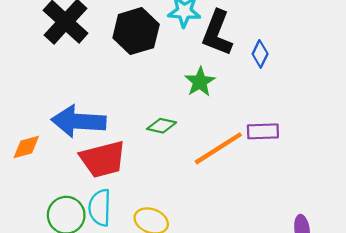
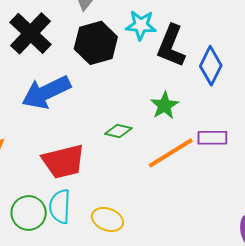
blue diamond: (260, 54) -> (211, 66), size x1.5
green star: (200, 82) -> (165, 105), moved
blue arrow: (79, 121) -> (46, 92), moved, turned -30

